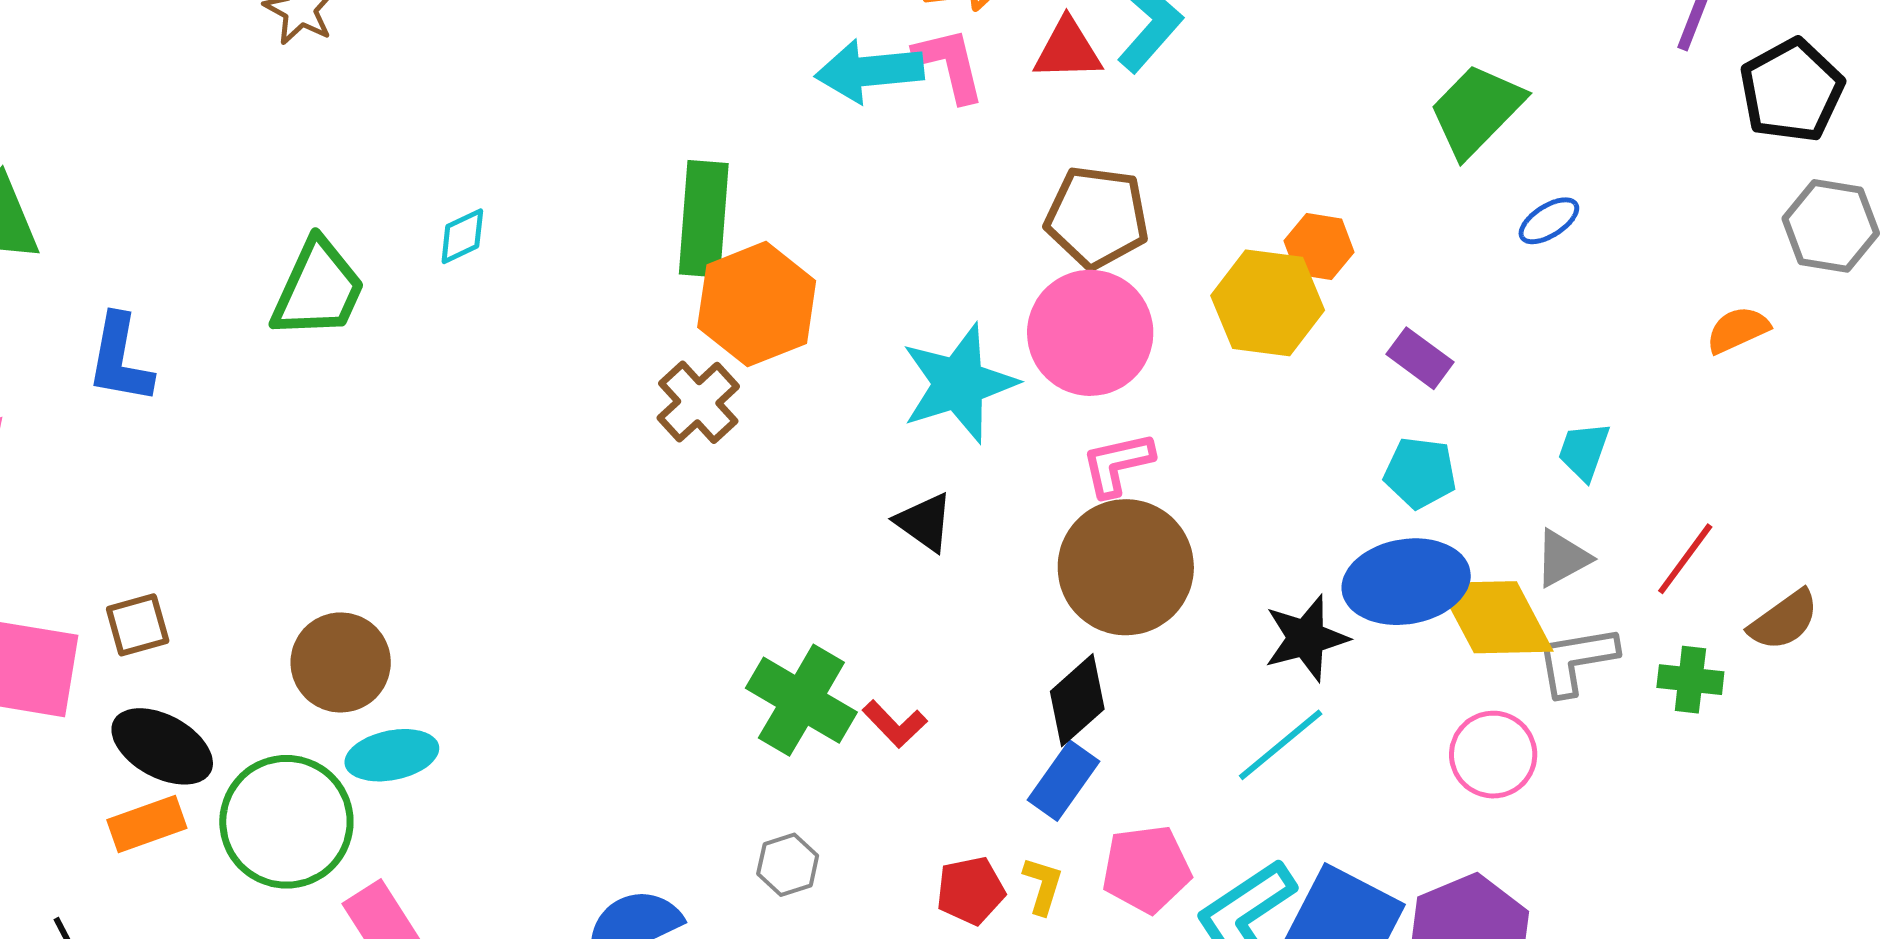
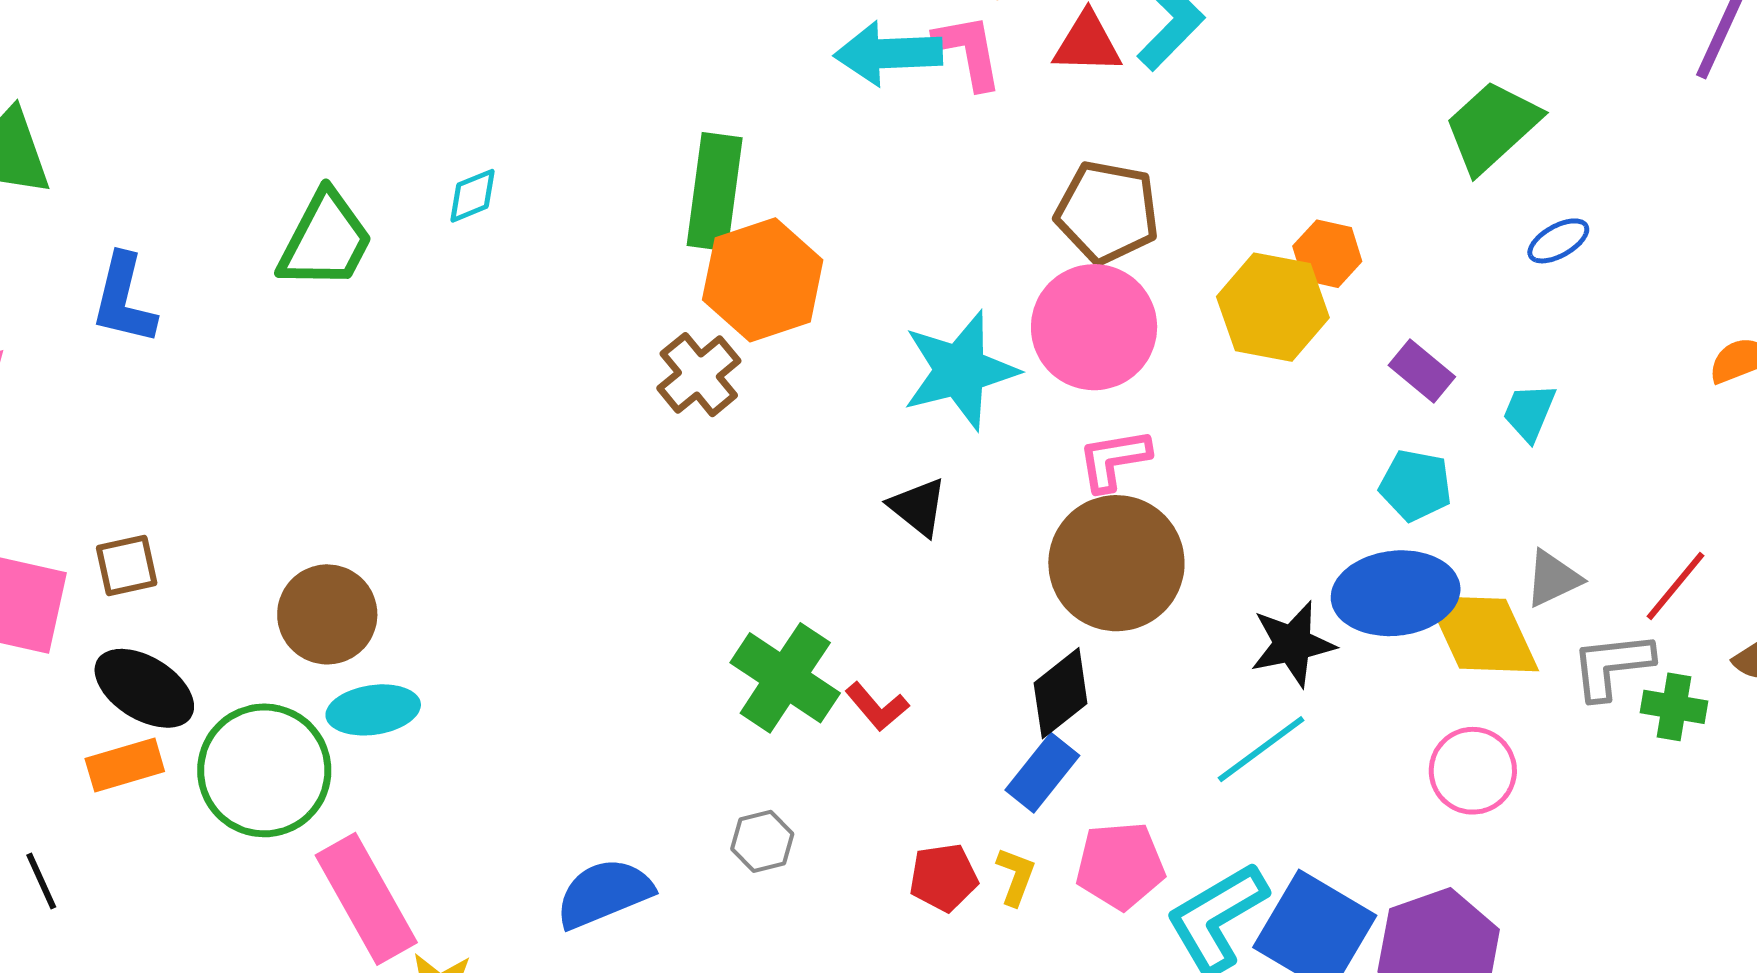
cyan trapezoid: (1584, 451) -> (1529, 412), moved
gray L-shape: (1577, 660) -> (1612, 666), moved

